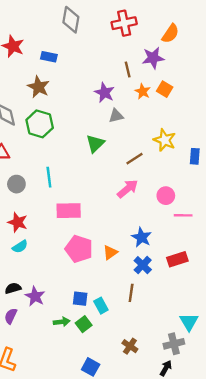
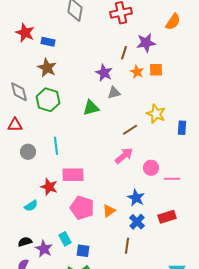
orange semicircle: (170, 34) -> (173, 22), moved
blue rectangle: (49, 57) -> (48, 42), moved
brown line: (128, 69) -> (124, 53), turned 32
orange square: (165, 89) -> (156, 70), turned -32
green triangle: (95, 144) -> (91, 108), moved, turned 30
pink circle: (166, 196) -> (151, 168), moved
red star: (18, 222) -> (49, 187), moved
cyan rectangle: (101, 306) -> (65, 239), moved

